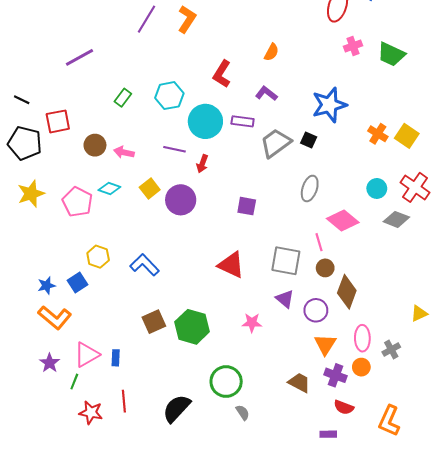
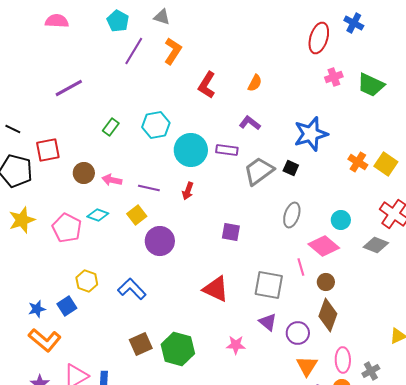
red L-shape: (222, 74) -> (207, 85), moved
purple line: (174, 149) -> (149, 188), moved
cyan circle: (377, 188) -> (341, 220), moved
purple circle: (181, 200) -> (160, 241), moved
brown circle: (325, 268) -> (326, 282), moved

